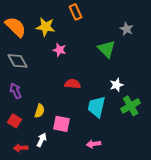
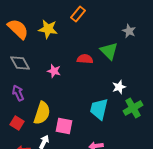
orange rectangle: (76, 12) -> (78, 14), turned 63
pink star: (60, 50) -> (54, 71), moved
red semicircle: (73, 84) -> (85, 59), moved
yellow semicircle: (40, 111) -> (42, 113), size x1.6

